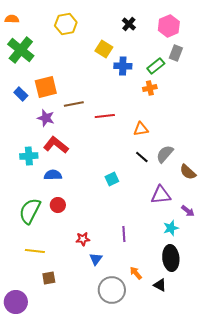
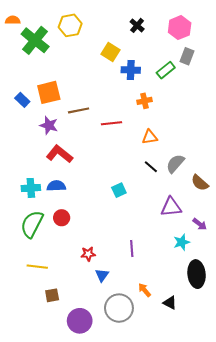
green cross: (21, 50) -> (35, 40), moved
orange cross: (150, 88) -> (144, 101), moved
cyan cross: (29, 156) -> (31, 188), moved
black ellipse: (171, 258) -> (197, 274), moved
purple circle: (16, 302) -> (80, 321), moved

